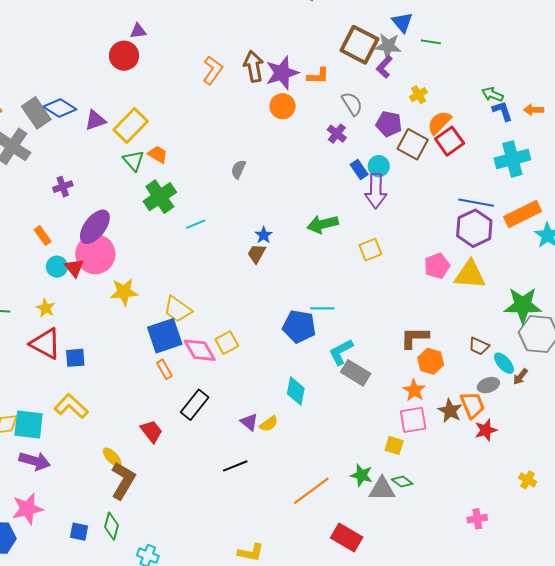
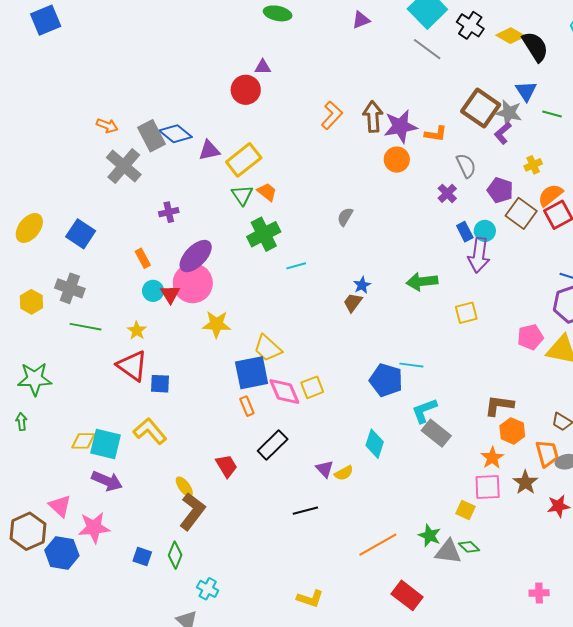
orange trapezoid: (472, 405) -> (547, 453), moved

